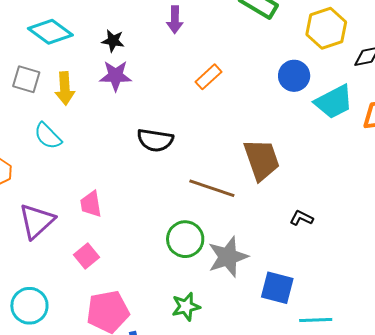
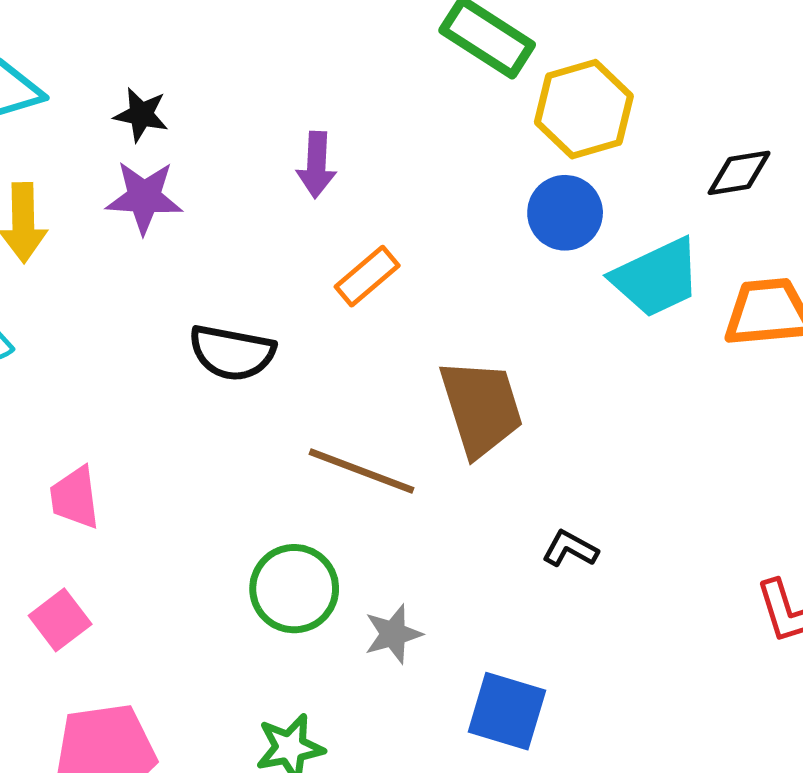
purple arrow: (175, 20) -> (316, 165), moved
yellow hexagon: (326, 28) -> (584, 109), moved
orange rectangle: (208, 77) -> (367, 276), moved
gray star: (228, 257) -> (393, 634), size x0.6

